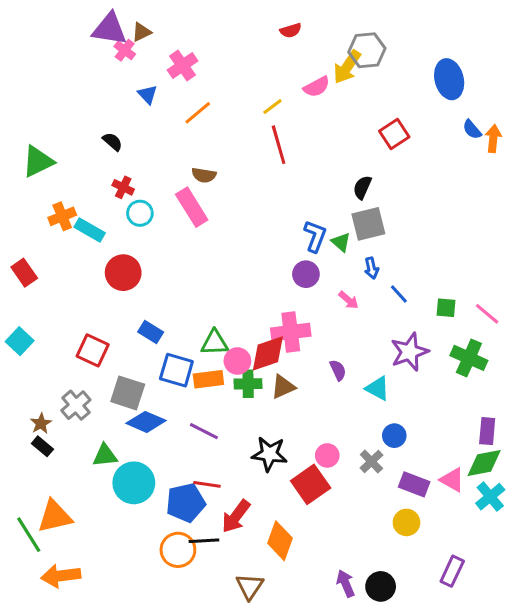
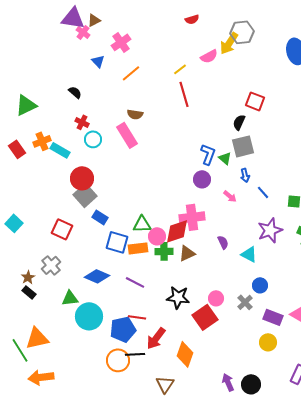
red square: (394, 134) -> (255, 101), moved, turned -36
red rectangle: (24, 273) -> (17, 149), moved
gray square: (128, 393) -> (85, 195), moved, turned 30

